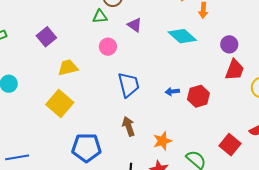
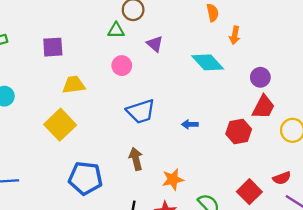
purple square: (46, 37) -> (53, 47), turned 30
blue trapezoid: (129, 85) -> (141, 111), turned 80
red hexagon: (198, 96) -> (239, 132), moved

